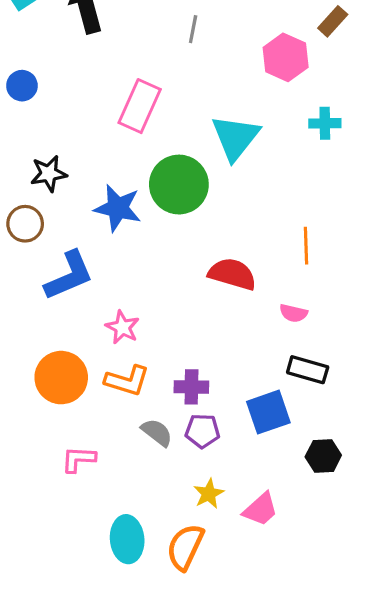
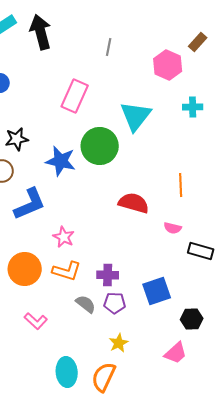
black rectangle: (308, 370) -> (201, 251), moved
pink L-shape: (78, 459) -> (36, 321), turned -140
pink trapezoid: (261, 509) -> (176, 353), moved

